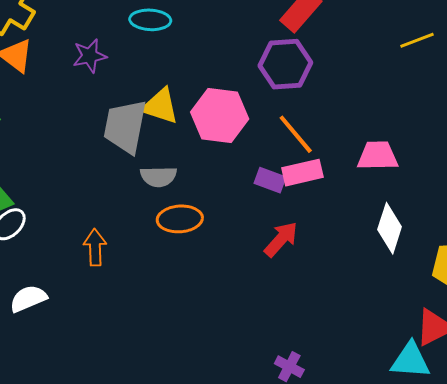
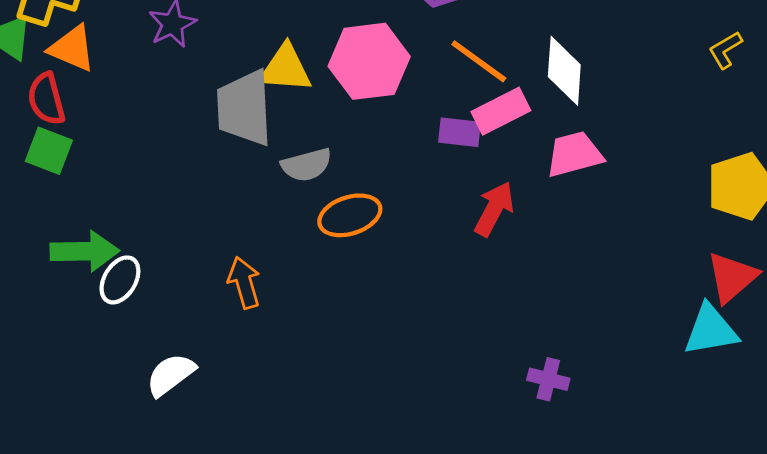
pink trapezoid: (378, 156) -> (574, 154), moved
white diamond: (390, 228) -> (564, 71), moved

